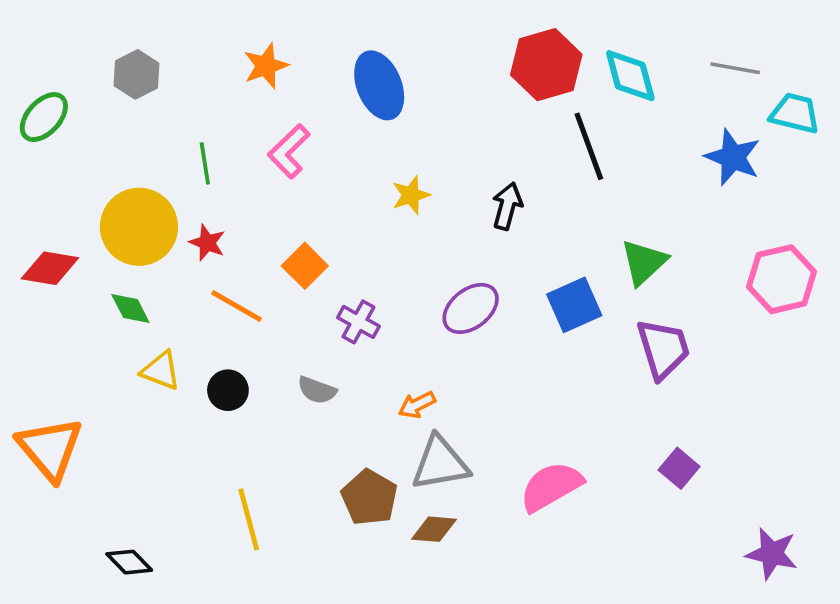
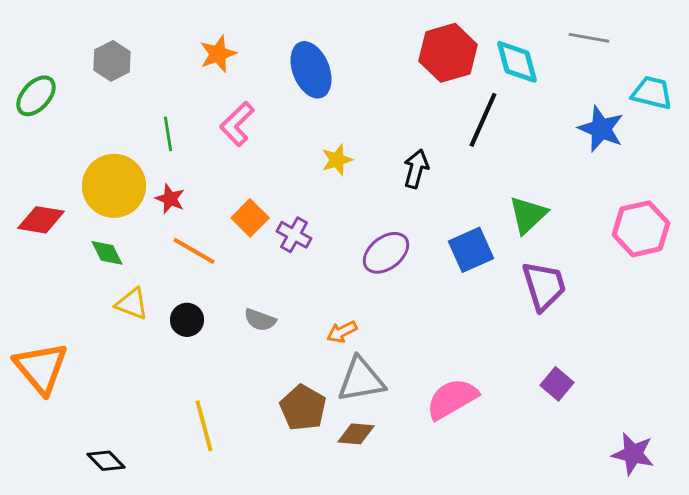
gray line: (735, 68) -> (589, 38), moved
black line: (589, 146) -> (483, 120), turned 44
purple cross: (358, 322) -> (294, 235), moved

